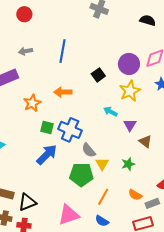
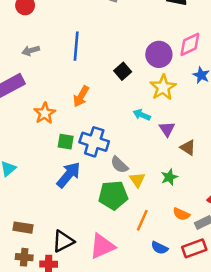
orange arrow: (63, 92) -> (81, 96), turned -54
black triangle: (27, 202) -> (63, 241), moved
blue semicircle: (102, 221) -> (159, 248), moved

